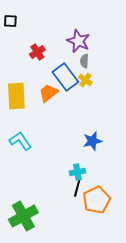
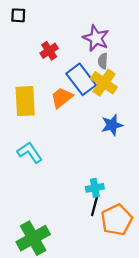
yellow cross: (85, 80) -> (104, 83), size x1.6
blue star: (92, 141) -> (112, 125), moved

